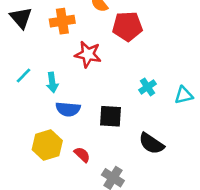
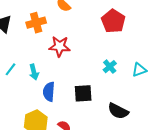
red pentagon: (127, 26) -> (113, 21), moved, turned -30
blue semicircle: (68, 109) -> (49, 92), turned 96

